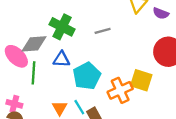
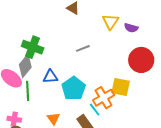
green cross: (62, 27) -> (33, 47), moved
gray diamond: (34, 44) -> (25, 66), turned -40
cyan line: (79, 107) -> (95, 110), moved

